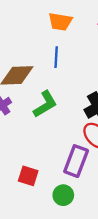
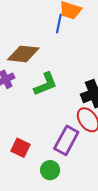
blue line: (56, 57) -> (59, 23), moved

